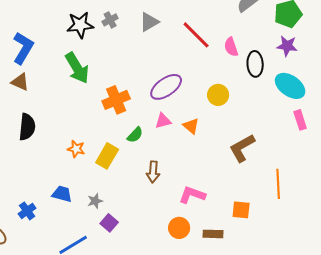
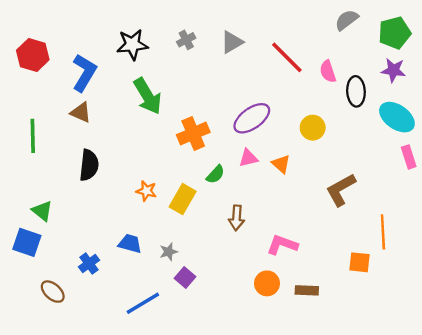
black star: (80, 25) -> (132, 44), moved
orange square: (241, 210) -> (359, 262), moved

